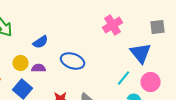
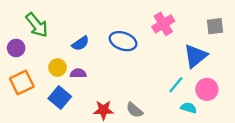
blue triangle: (141, 53) -> (195, 56), turned 30
blue ellipse: (73, 61) -> (123, 41), moved

